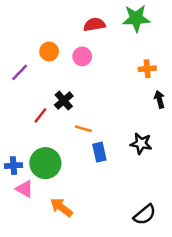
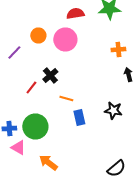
pink circle: (82, 56) -> (65, 40), size x1.5

